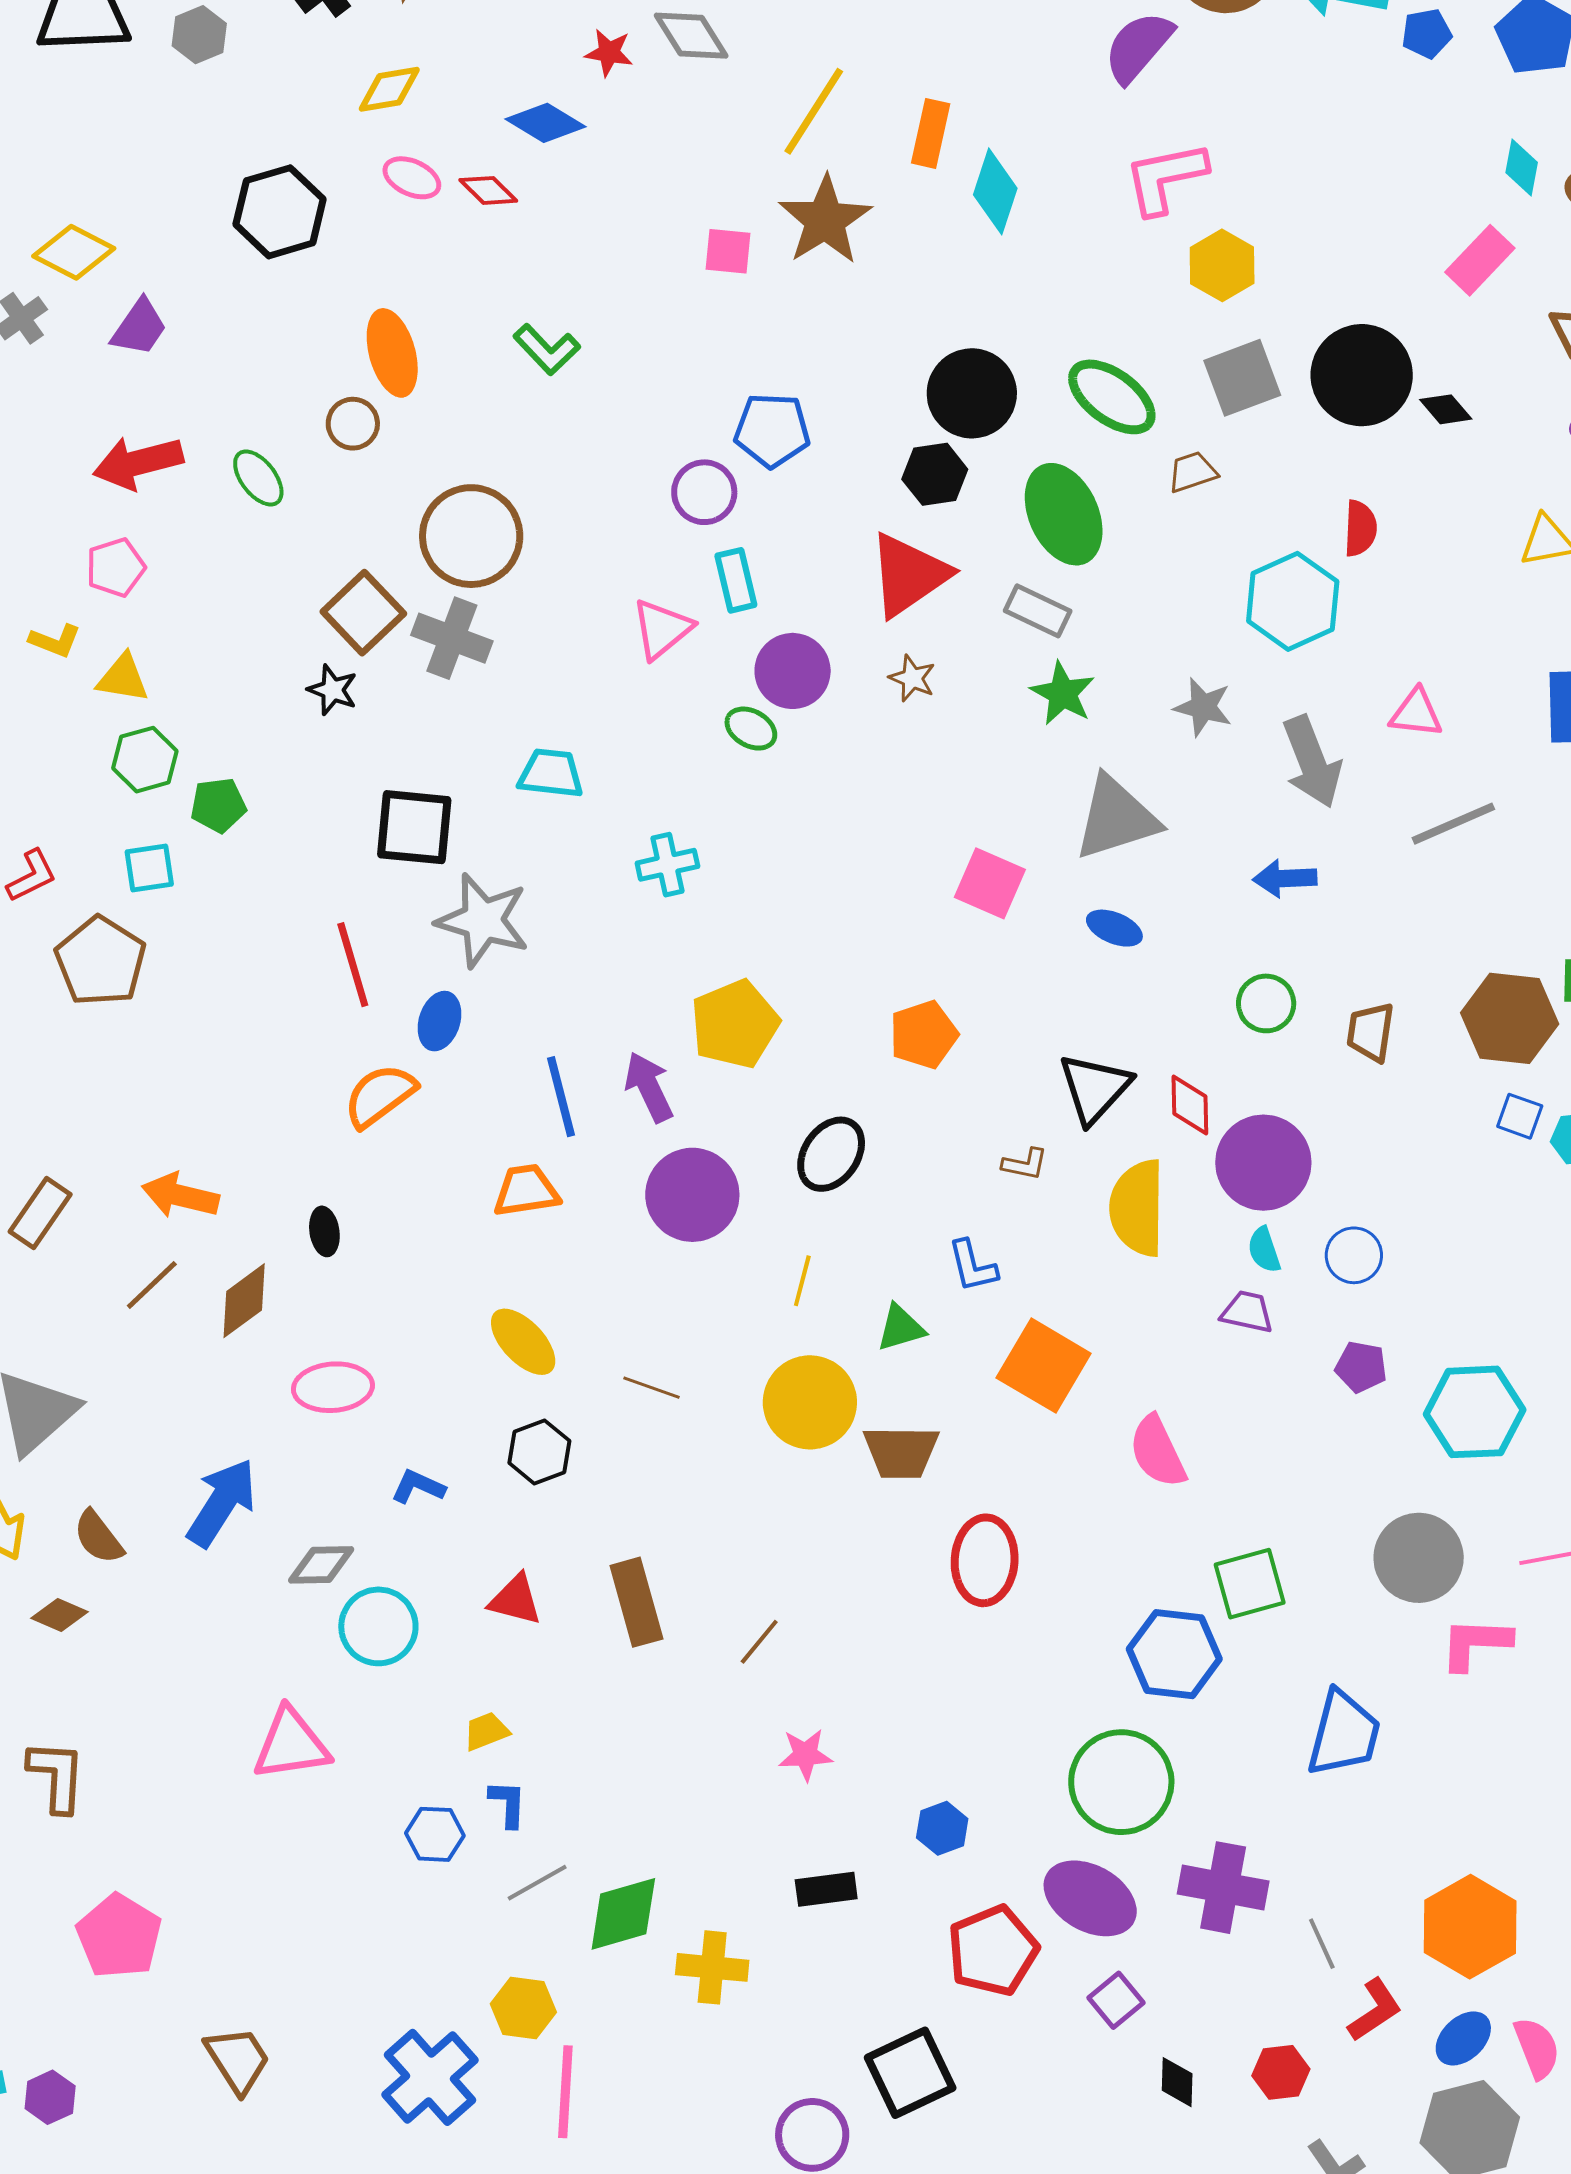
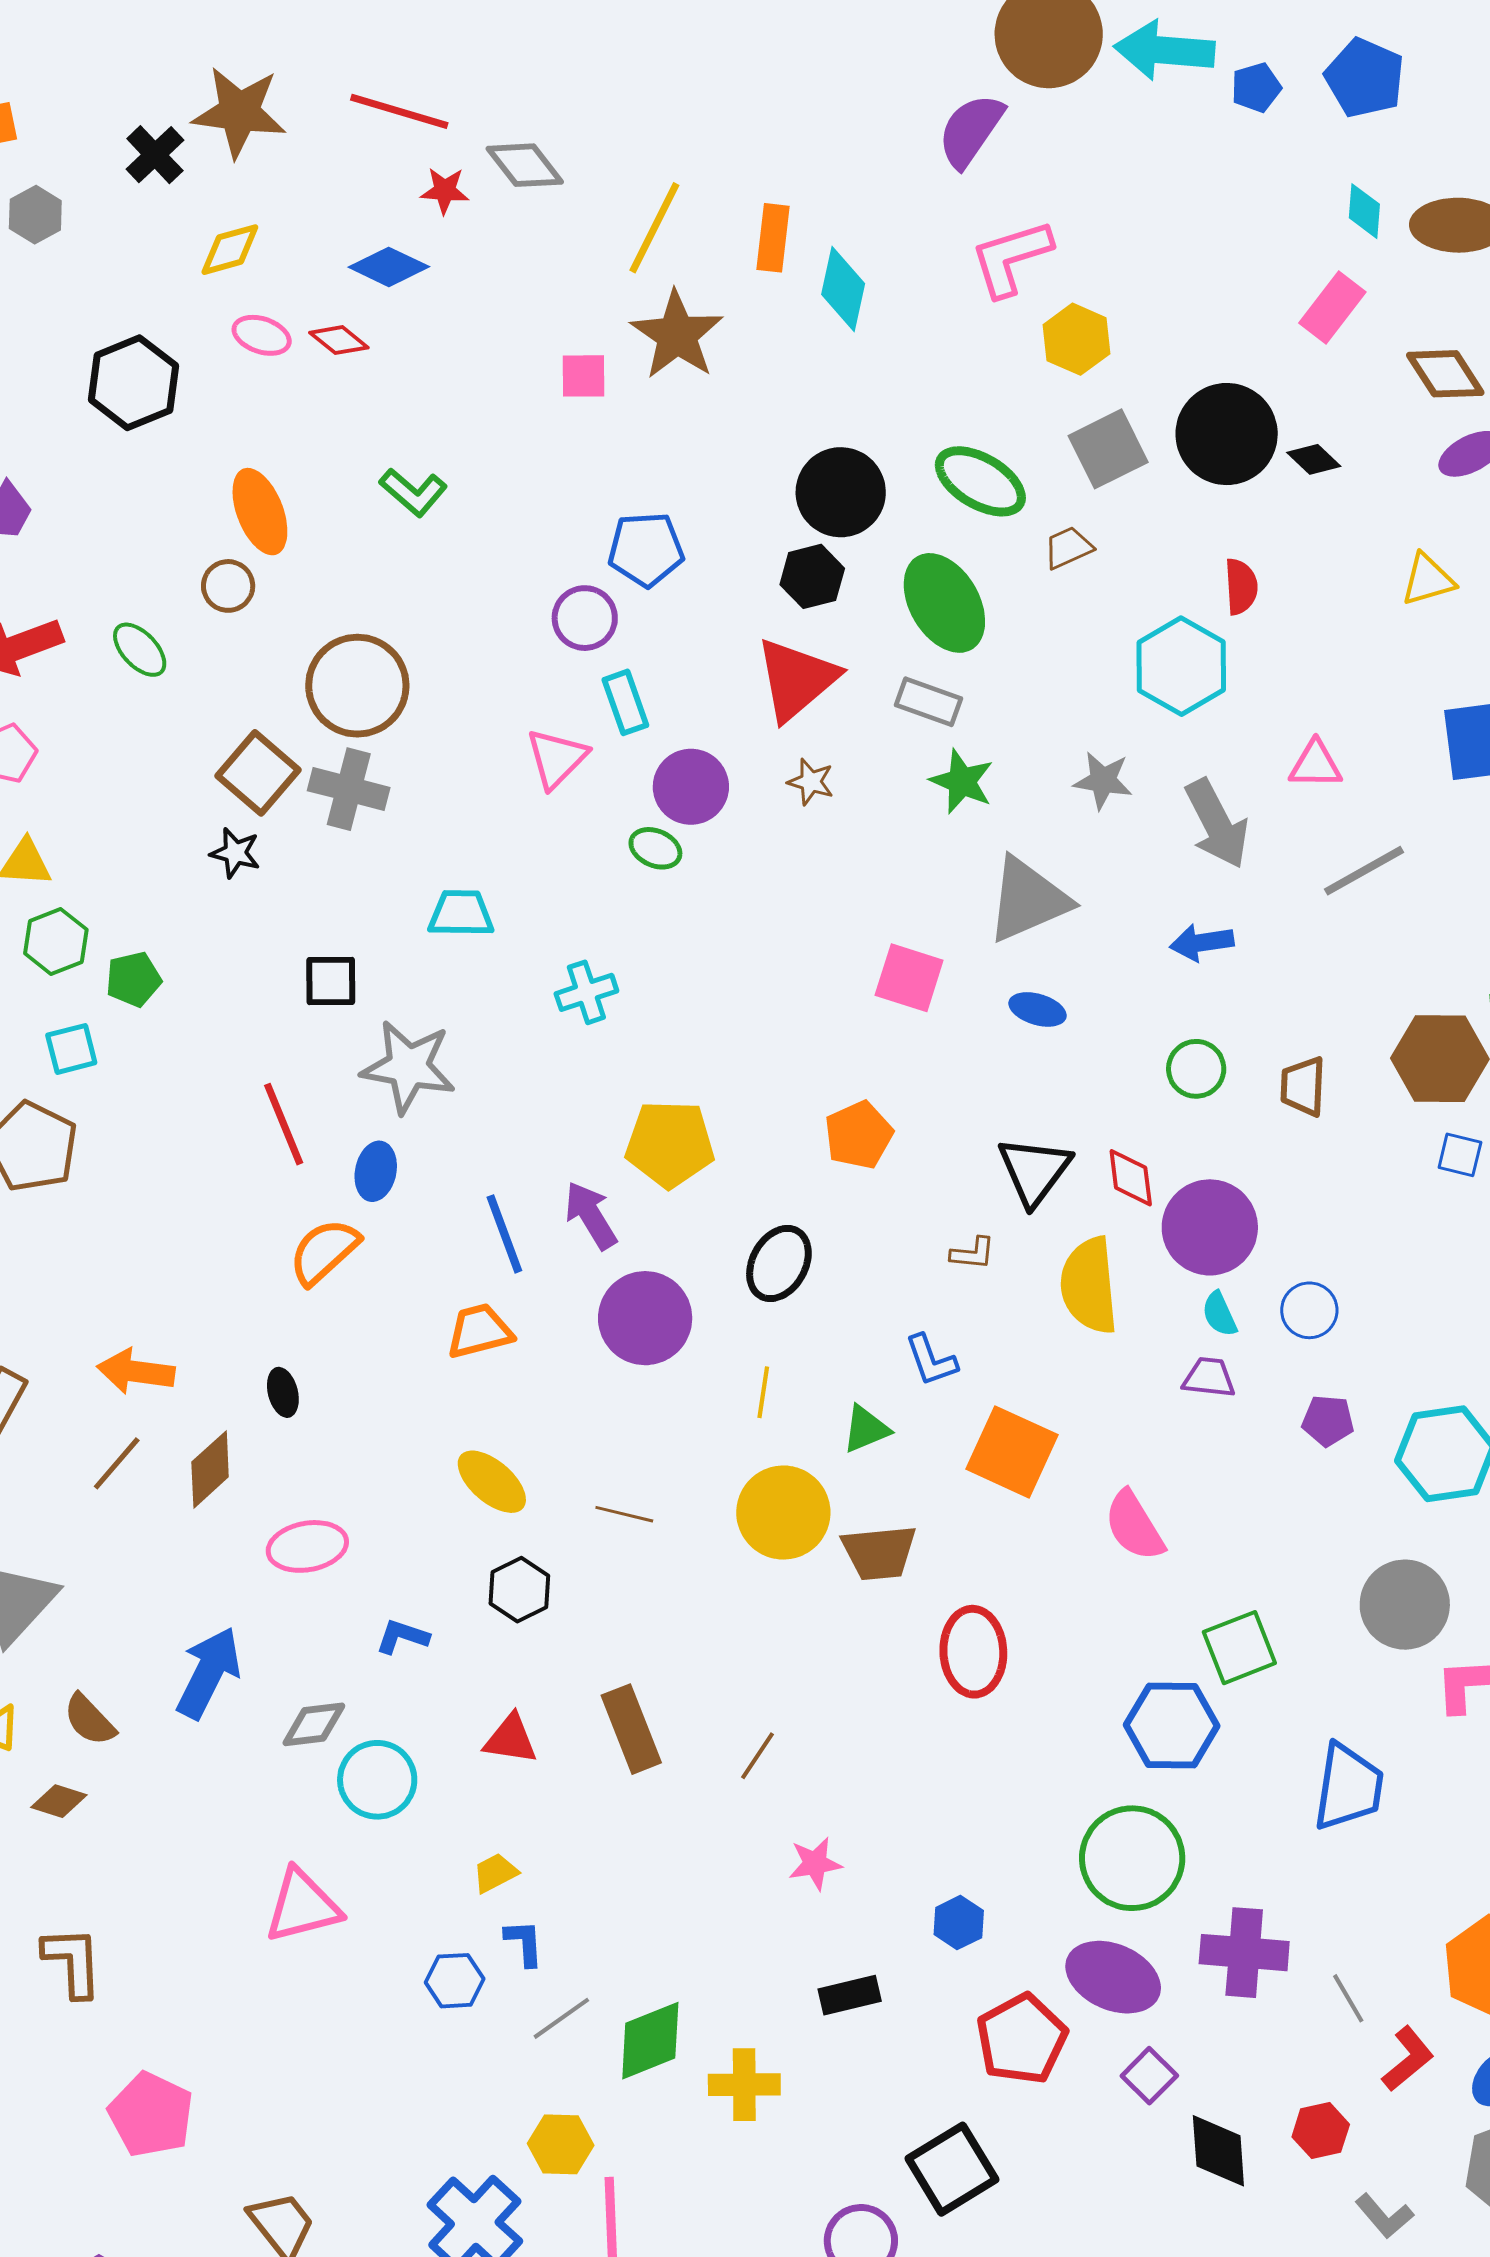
black square: (414, 827) -> (331, 981), size x0.7
yellow pentagon: (735, 1024) -> (670, 1144), turned 30
black diamond: (1177, 2082) -> (1218, 2151), size x1.5

